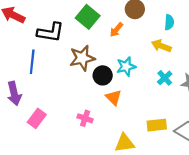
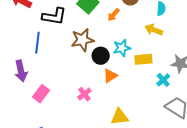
cyan cross: (165, 78) -> (163, 80), moved
orange triangle: (114, 97) -> (110, 76), turned 42
pink cross: (85, 118) -> (84, 94), turned 32
yellow rectangle: (157, 125) -> (143, 59), moved

